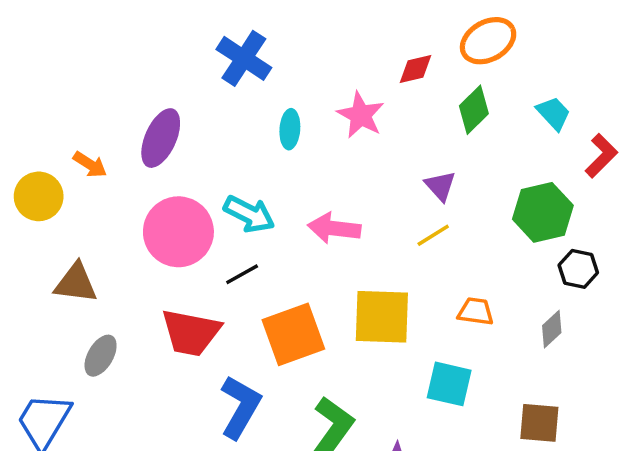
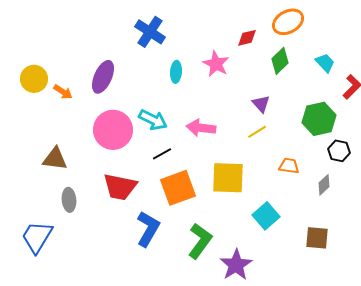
yellow circle: (39, 196) -> (34, 79), moved
black line: (242, 274) -> (162, 154), moved
orange trapezoid: (476, 311) -> (289, 166), moved
gray ellipse: (101, 356) -> (69, 200), turned -35
cyan square: (449, 384) -> (266, 216), turned 36

